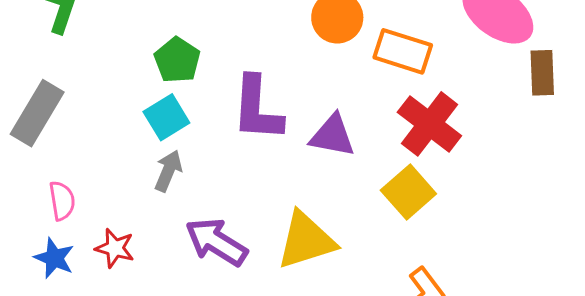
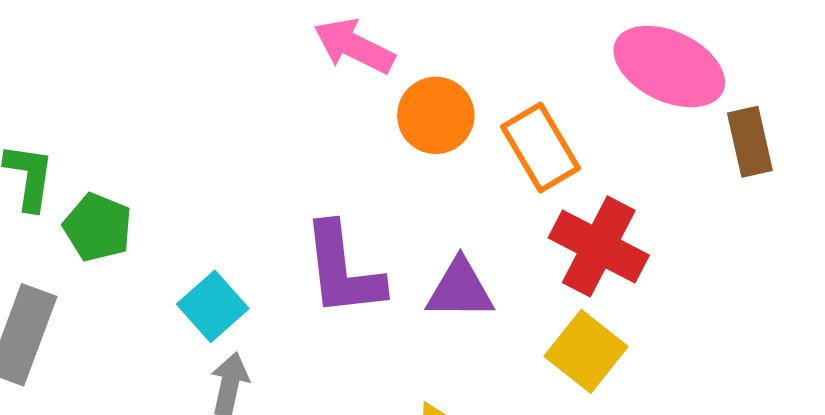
orange rectangle: (403, 51) -> (540, 147), turned 52
green pentagon: (177, 60) -> (98, 227), moved

